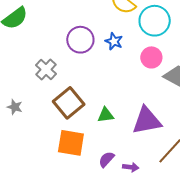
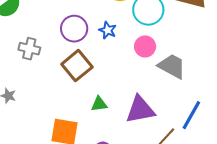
gray cross: (46, 70) -> (29, 49), moved, turned -30
brown square: (69, 103) -> (77, 66), moved

